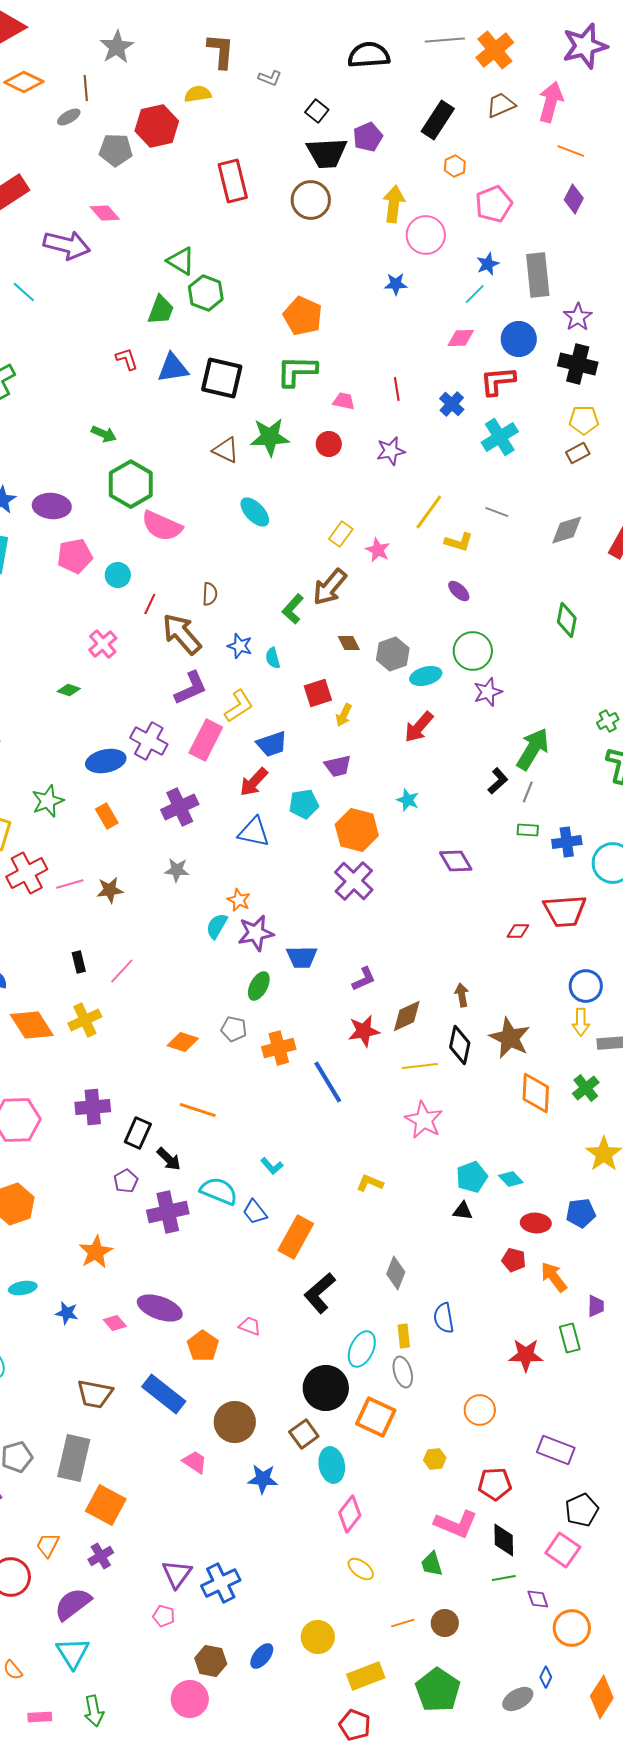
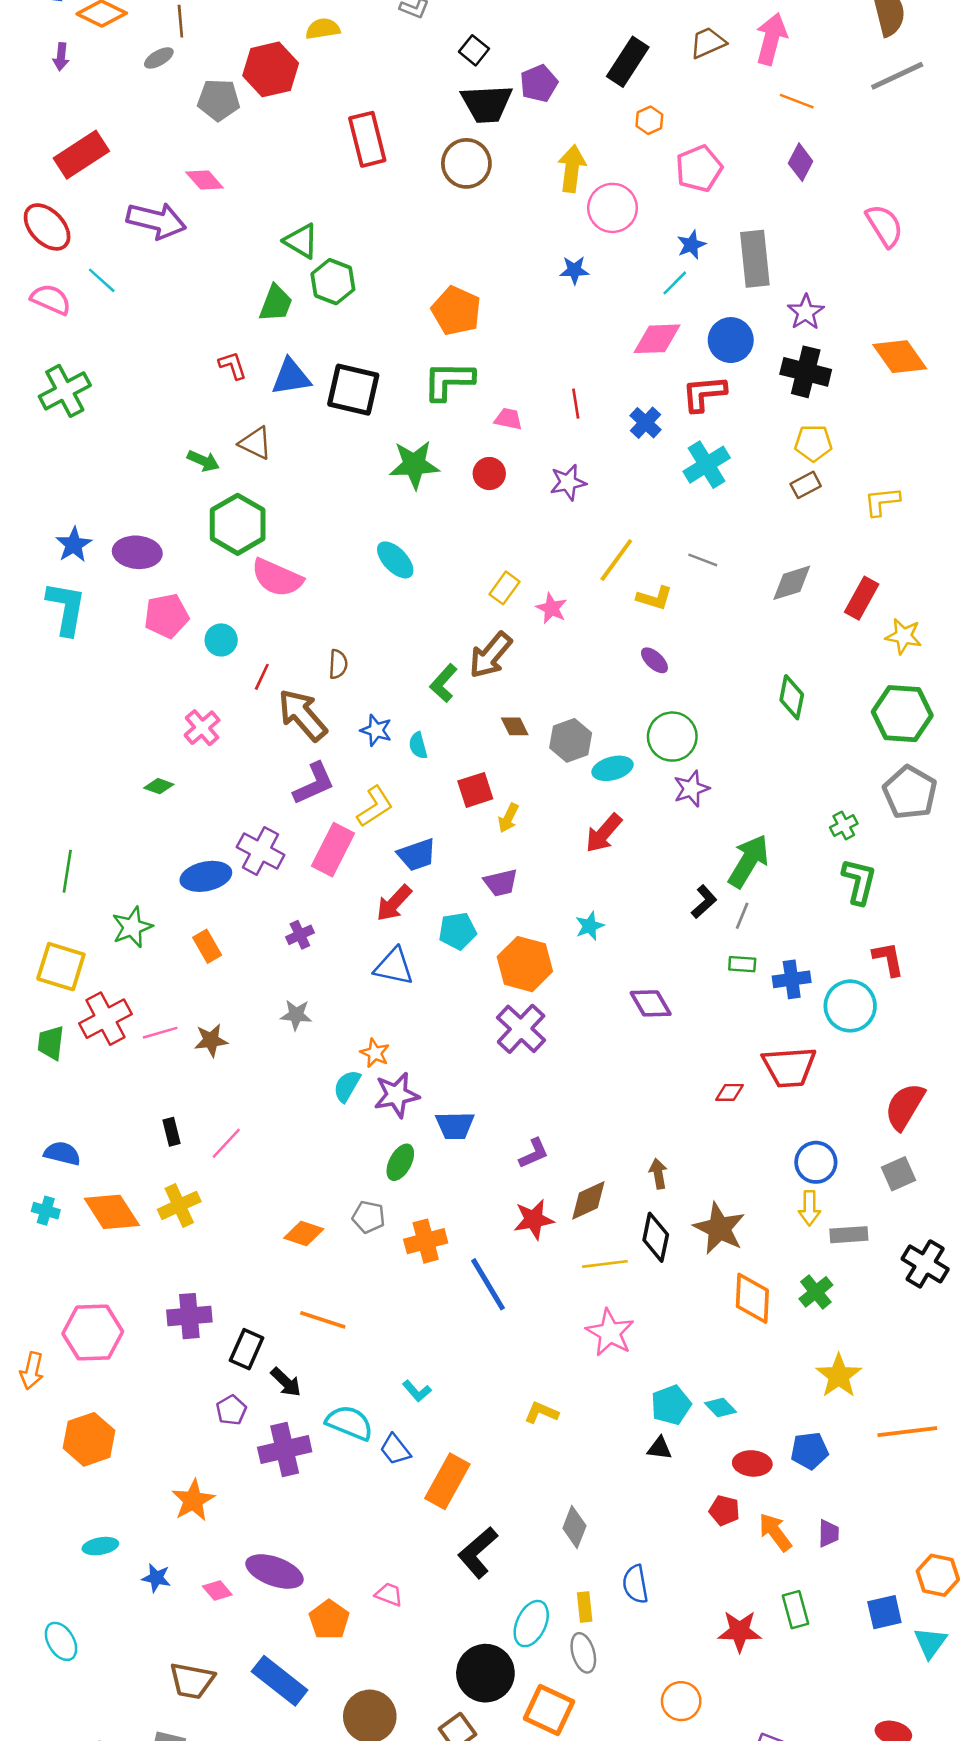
pink diamond: (461, 338) -> (657, 339), size x1.4
brown triangle: (226, 450) -> (255, 443), moved
cyan star: (408, 800) -> (590, 926), turned 30
purple cross: (180, 807) -> (300, 935), size x0.6
purple trapezoid: (596, 1306) -> (829, 1533), moved

